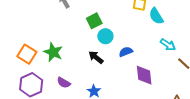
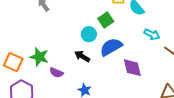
green square: (94, 21) -> (106, 20), moved
blue semicircle: (126, 52) -> (111, 47), size x1.6
purple semicircle: (64, 83) -> (56, 73), moved

